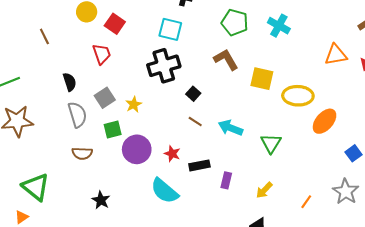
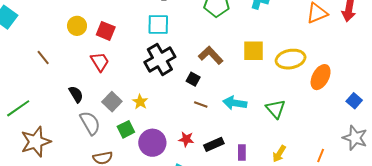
brown L-shape: (226, 59) -> (211, 55), moved

